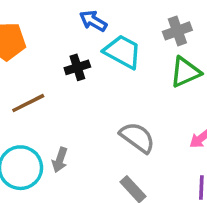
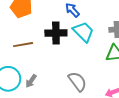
black cross: (77, 67) -> (56, 33), size x1.5

